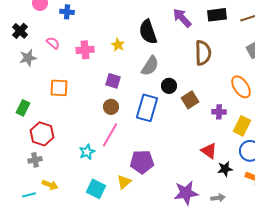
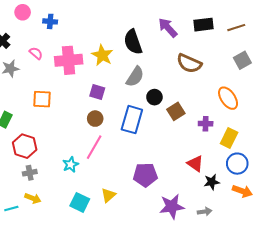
yellow star: (118, 45) -> (102, 55), size x1.5
pink cross: (85, 50) -> (69, 60), size x1.5
brown semicircle: (203, 53) -> (189, 63), turned 115
gray cross: (35, 160) -> (30, 173), moved
purple pentagon: (142, 162) -> (145, 175), moved

